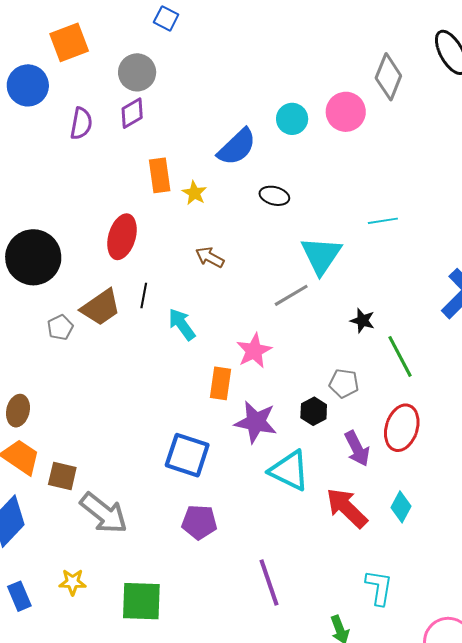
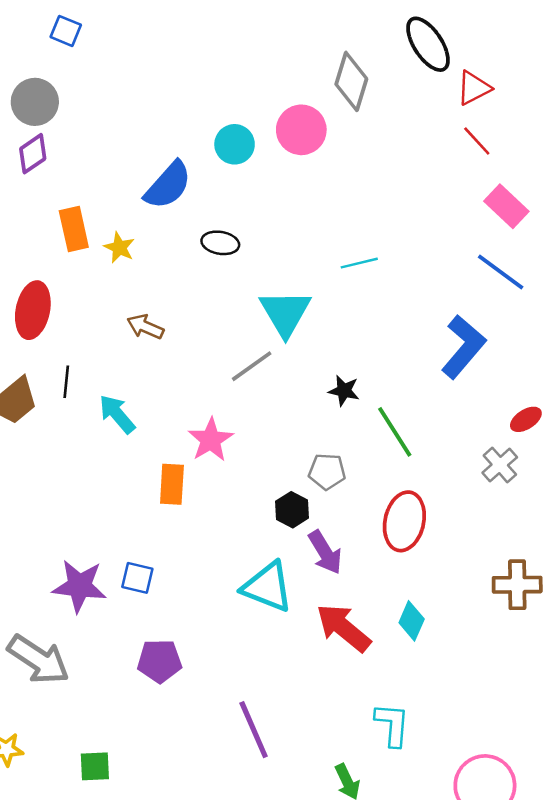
purple star: (256, 422) -> (79, 586), moved
purple arrow: (357, 449) -> (325, 552), moved
blue square: (187, 455) -> (137, 578), size x0.6
green square: (141, 601) -> (95, 766), size x0.6

